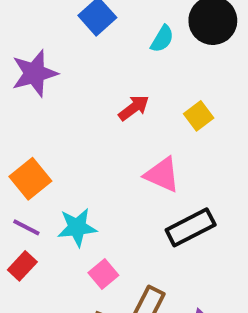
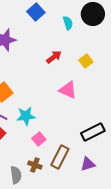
cyan semicircle: (162, 39) -> (68, 23), turned -48
black rectangle: (191, 227) -> (93, 132), moved

